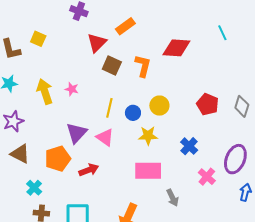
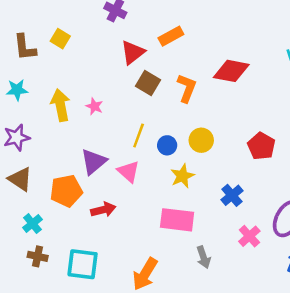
yellow star: (148, 136) -> (182, 176), turned -30

